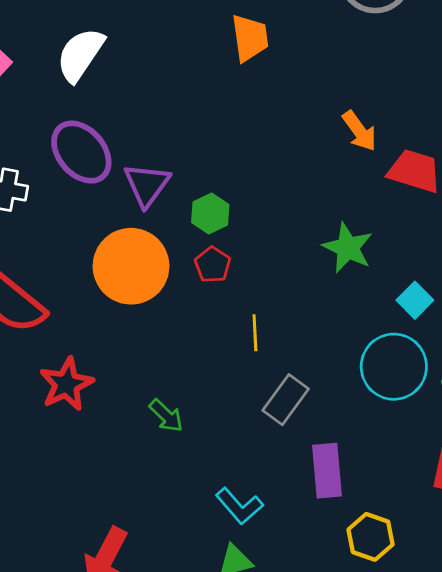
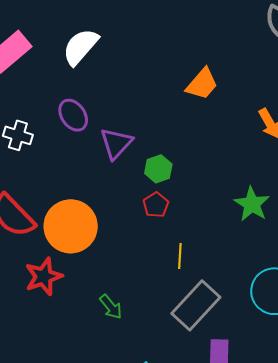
orange trapezoid: (250, 38) -> (202, 84), moved, turned 42
purple ellipse: (81, 152) -> (73, 115), size x0.7
orange circle: (131, 266) -> (71, 226), moved
gray rectangle: (286, 400) -> (196, 305), size x1.4

